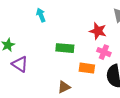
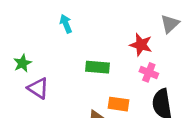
orange rectangle: (87, 68) -> (119, 104), moved

